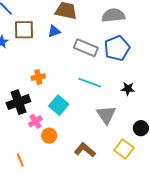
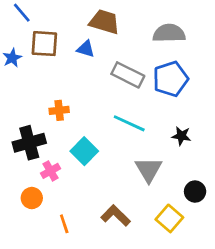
blue triangle: (54, 31) -> (86, 49), turned 32
orange circle: (49, 136) -> (32, 198), moved
orange line: (20, 160) -> (64, 224), moved

